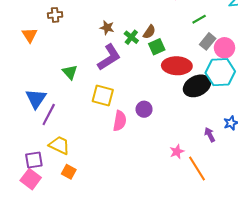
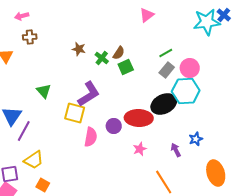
green line: (199, 19) -> (166, 53), moved
gray rectangle: (208, 41) -> (167, 70), moved
purple L-shape: (109, 57) -> (89, 94), moved
red ellipse: (177, 66) -> (139, 118), moved
yellow trapezoid: (59, 145) -> (34, 160), turned 120
pink star: (177, 152) -> (140, 149), moved

